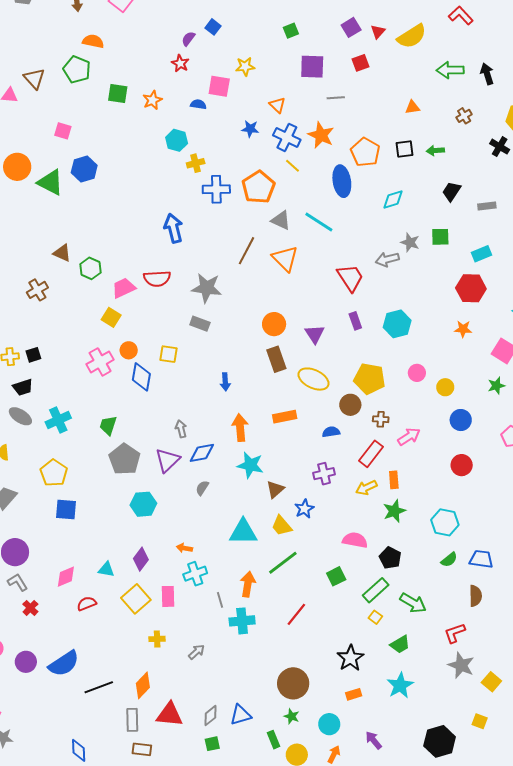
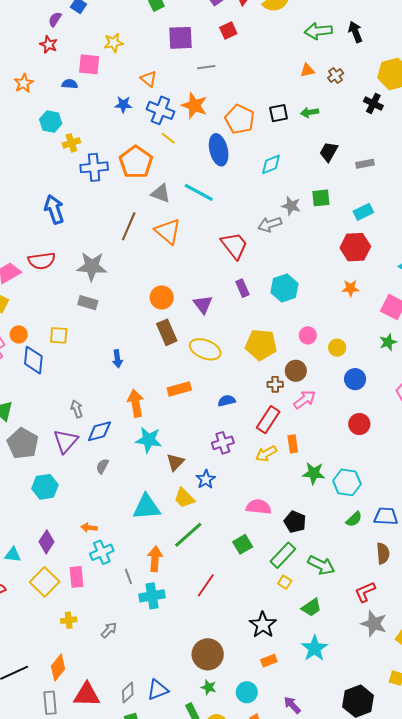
orange triangle: (412, 107) -> (307, 70), moved
brown circle: (350, 405) -> (296, 371), moved
green star: (394, 511) -> (314, 473), moved, turned 30

